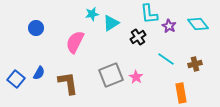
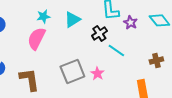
cyan star: (92, 14) -> (43, 16), moved
cyan line: (166, 59) -> (116, 50), moved

